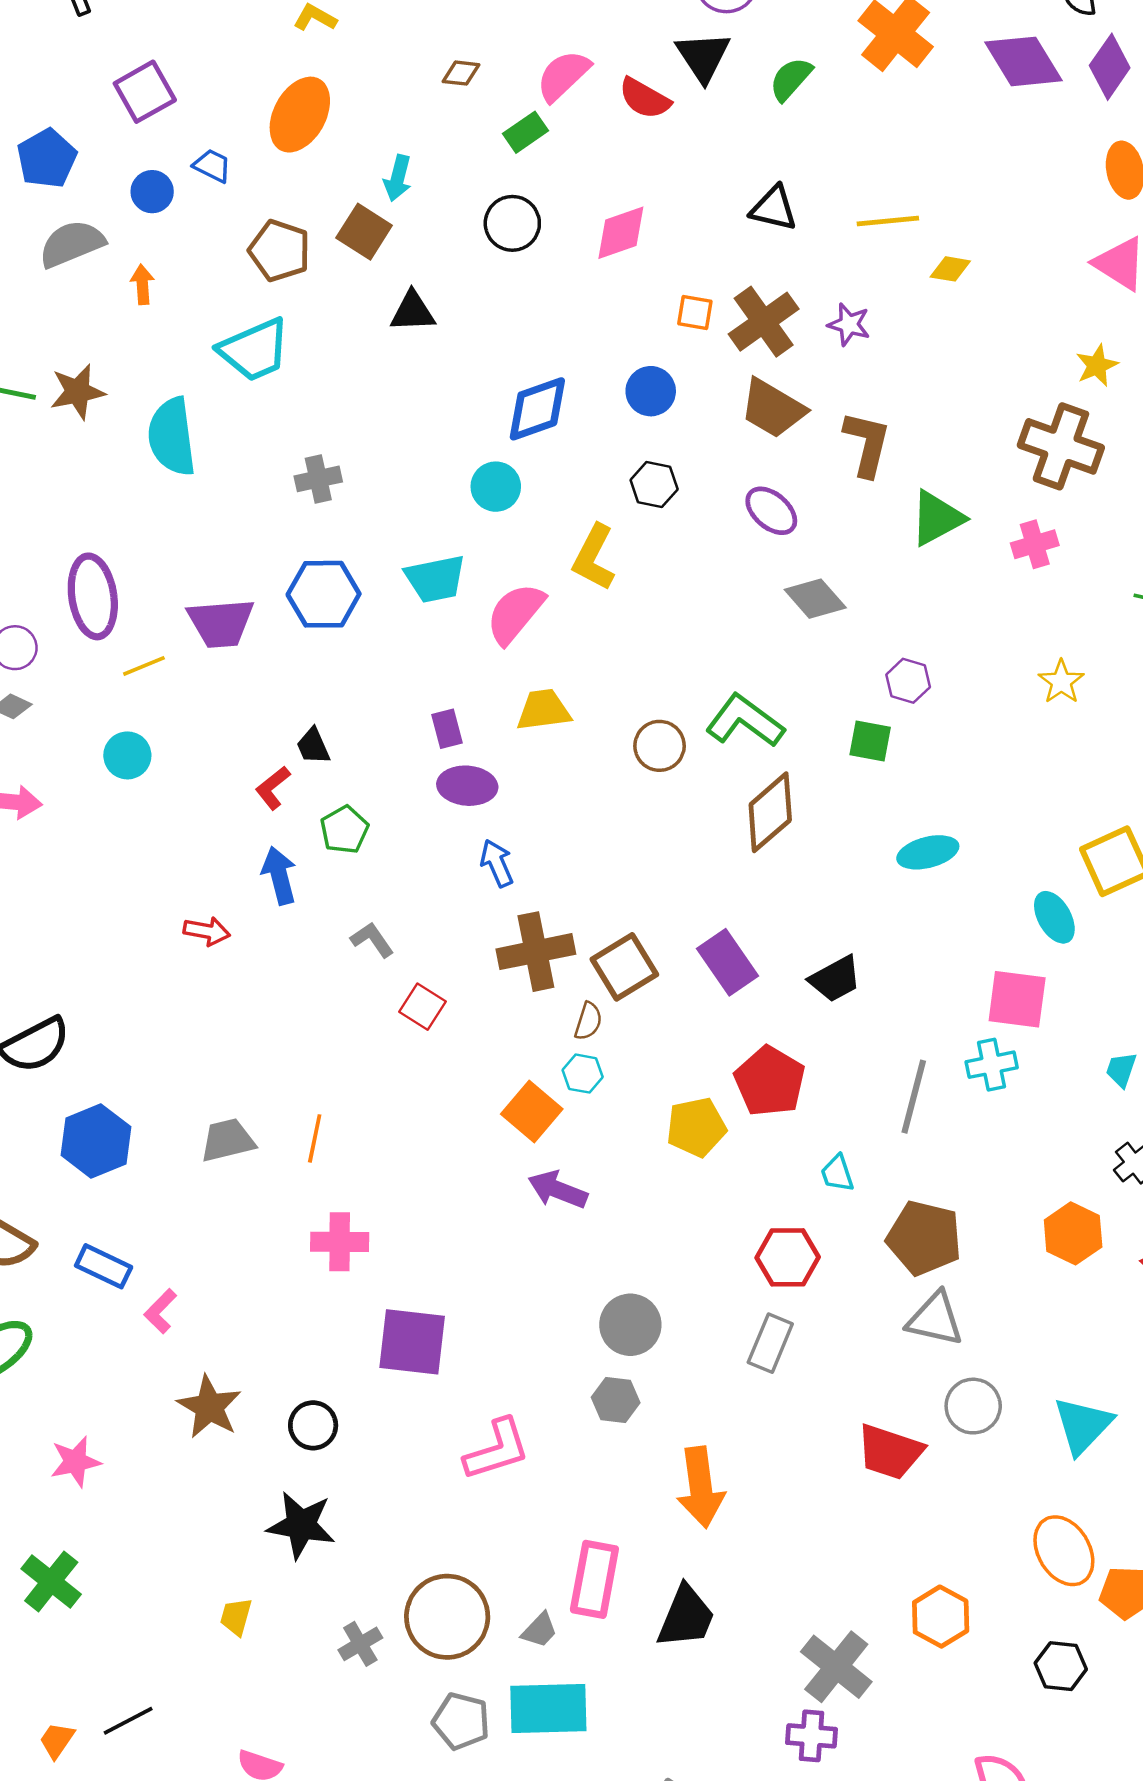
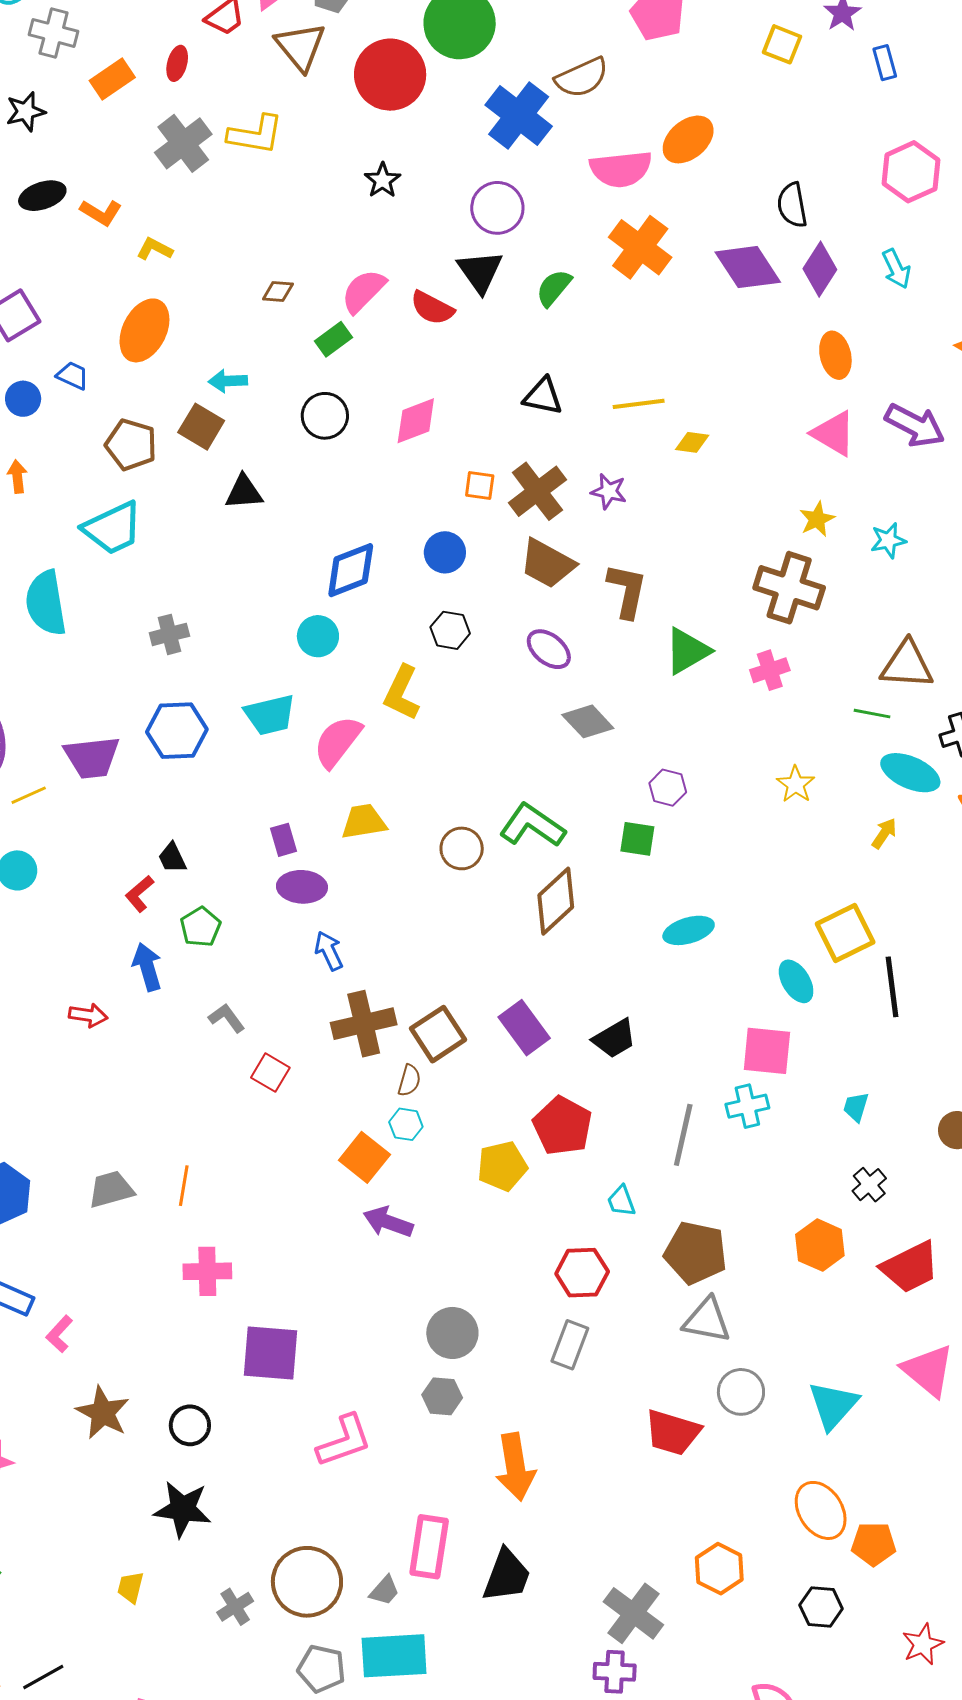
cyan arrow: (398, 178) -> (228, 381), turned 75

